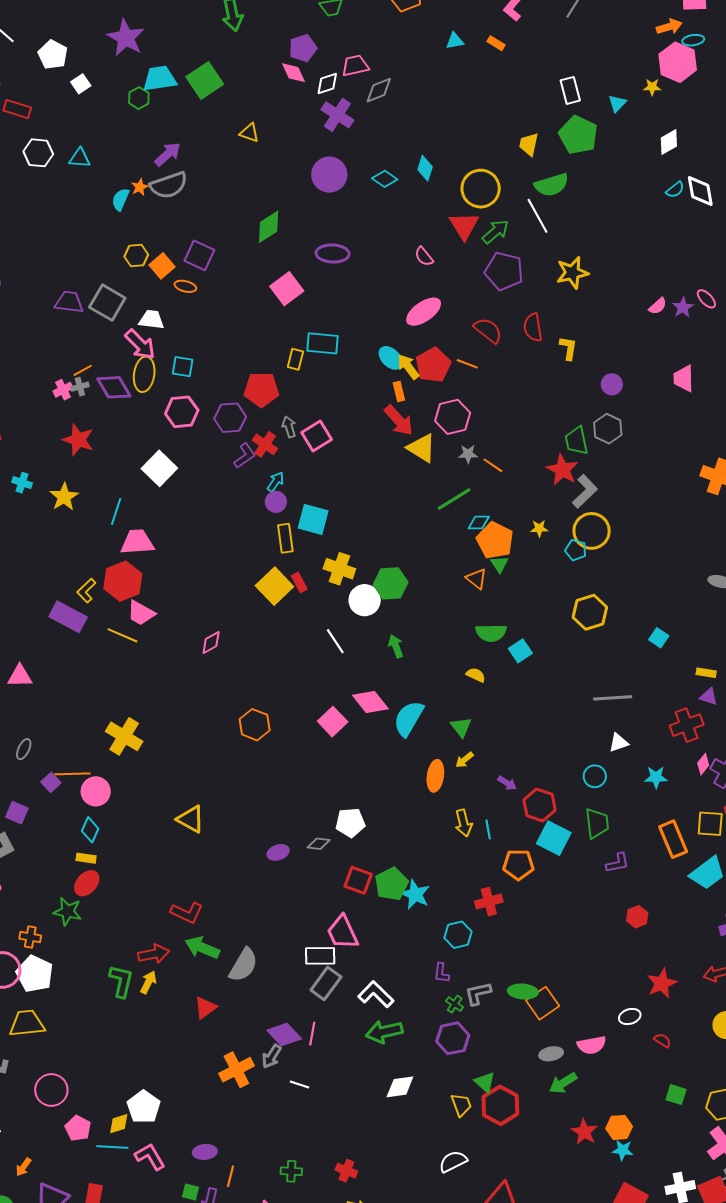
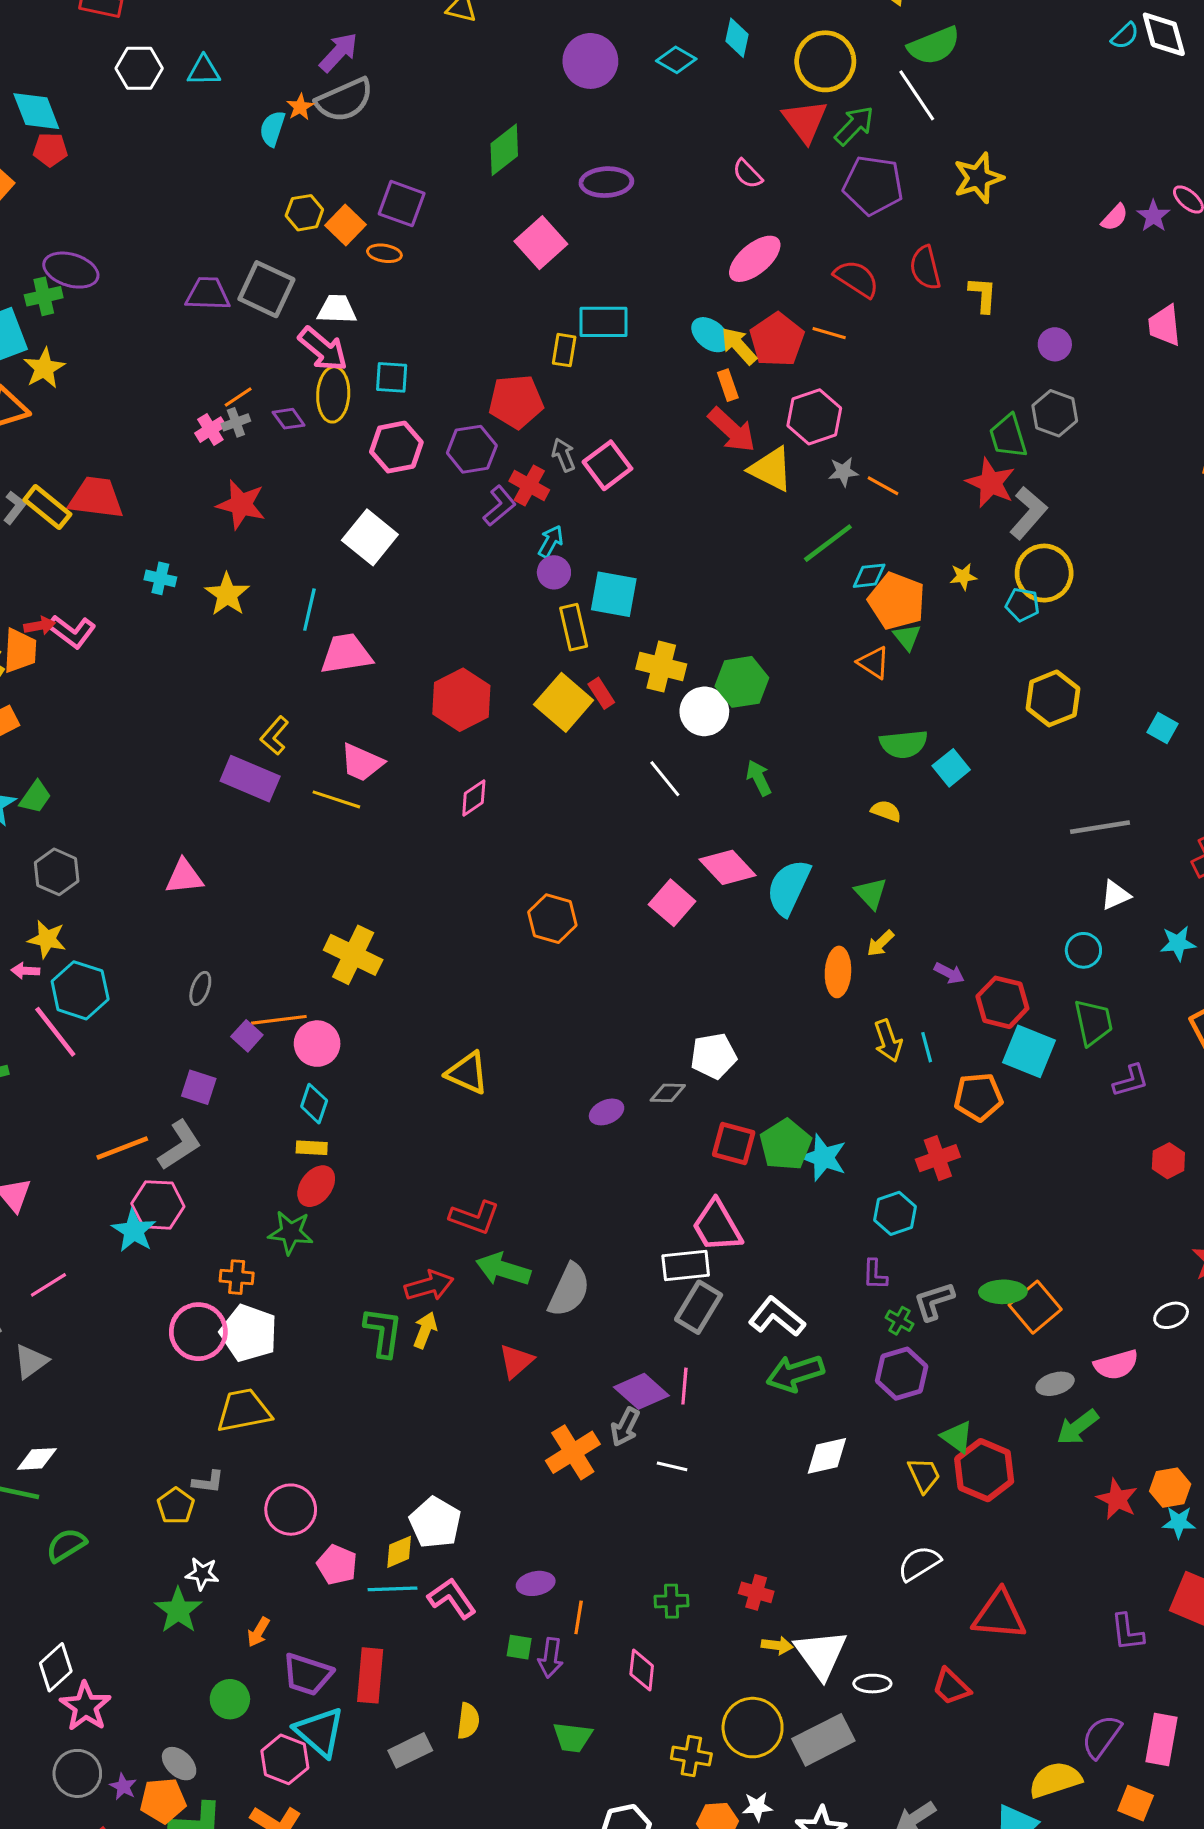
purple diamond: (114, 387) -> (289, 419), size x0.6
red hexagon: (123, 581) -> (461, 700), moved

